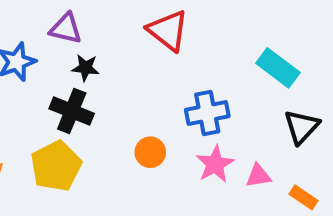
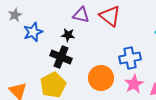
purple triangle: (66, 29) -> (81, 15), moved
orange circle: (150, 152) -> (101, 78), size x1.6

